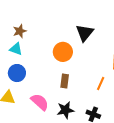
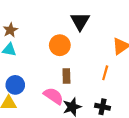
blue circle: (17, 73) -> (15, 85), moved
pink semicircle: (40, 102) -> (53, 96), moved

